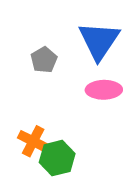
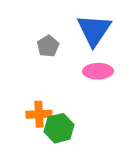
orange cross: (33, 141) -> (39, 114), turned -30

